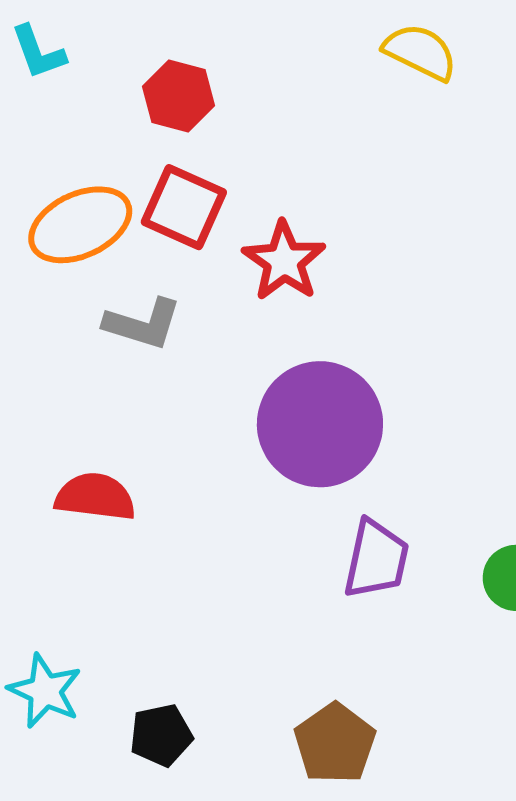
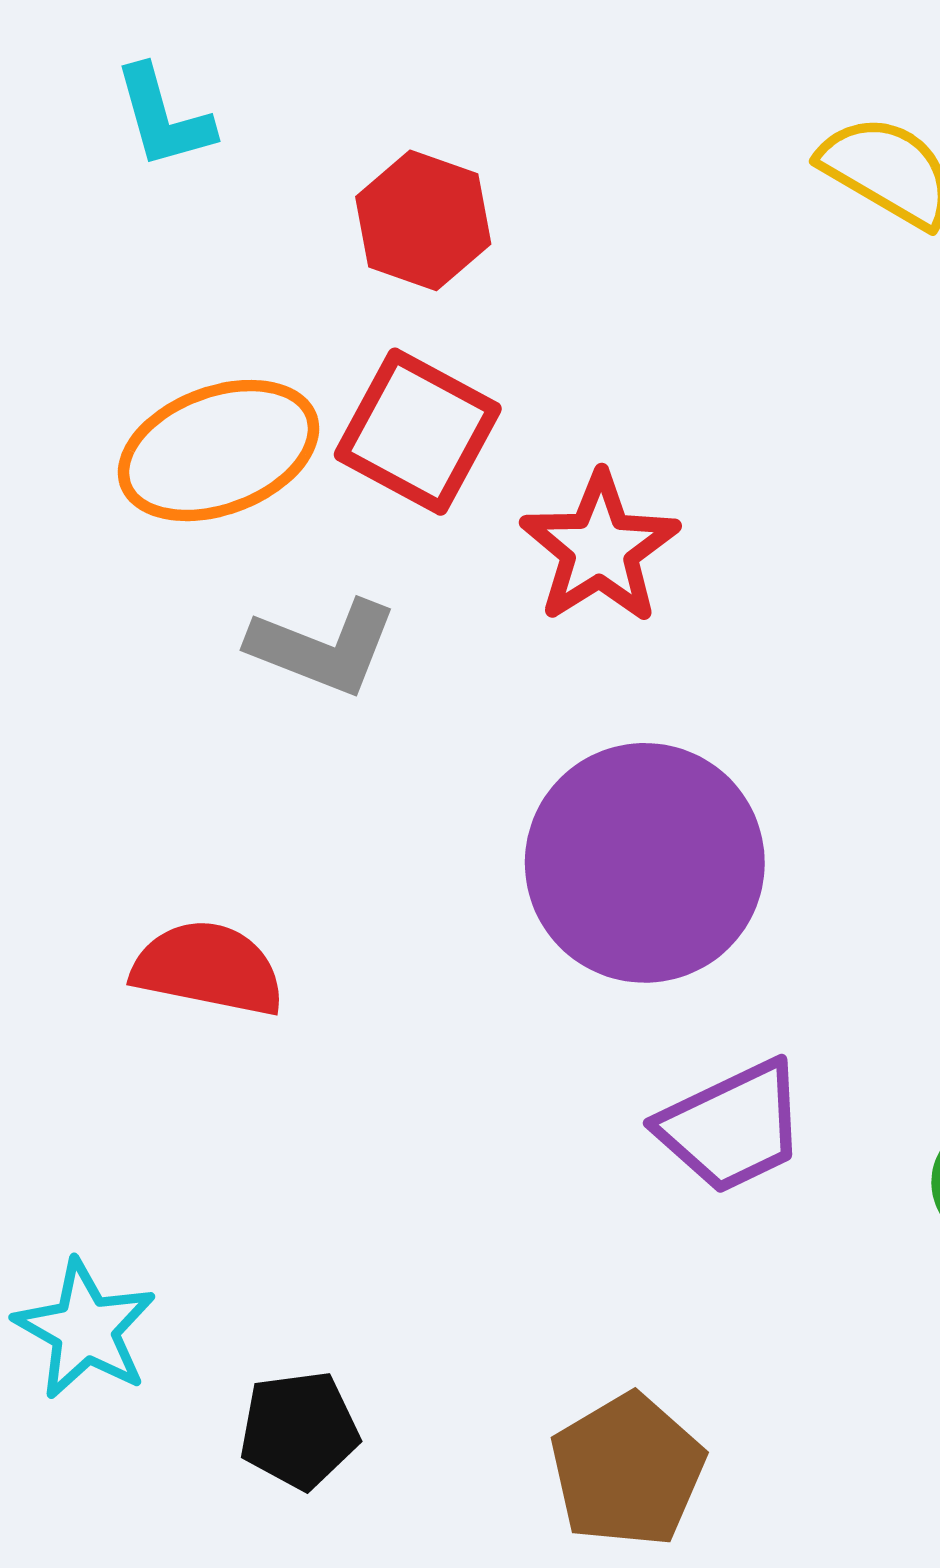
purple trapezoid: (376, 559) -> (732, 1127), turned 48

